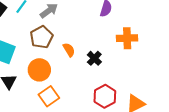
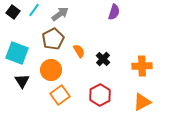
orange cross: (127, 38) -> (142, 66), moved
red hexagon: (105, 96) -> (100, 95), moved

